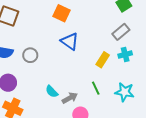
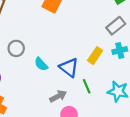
blue triangle: (70, 41) -> (69, 67), moved
cyan semicircle: (52, 91) -> (41, 64), moved

